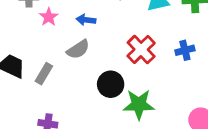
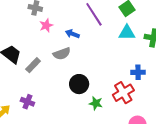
red cross: (141, 49) -> (123, 93), moved
green star: (139, 104) -> (96, 103), size x0.6

